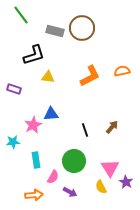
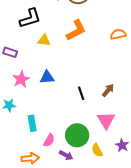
orange L-shape: (90, 76) -> (76, 30), moved
pink star: (33, 125) -> (21, 79), moved
green circle: (74, 161) -> (77, 135), moved
pink triangle: (110, 168) -> (106, 120), moved

